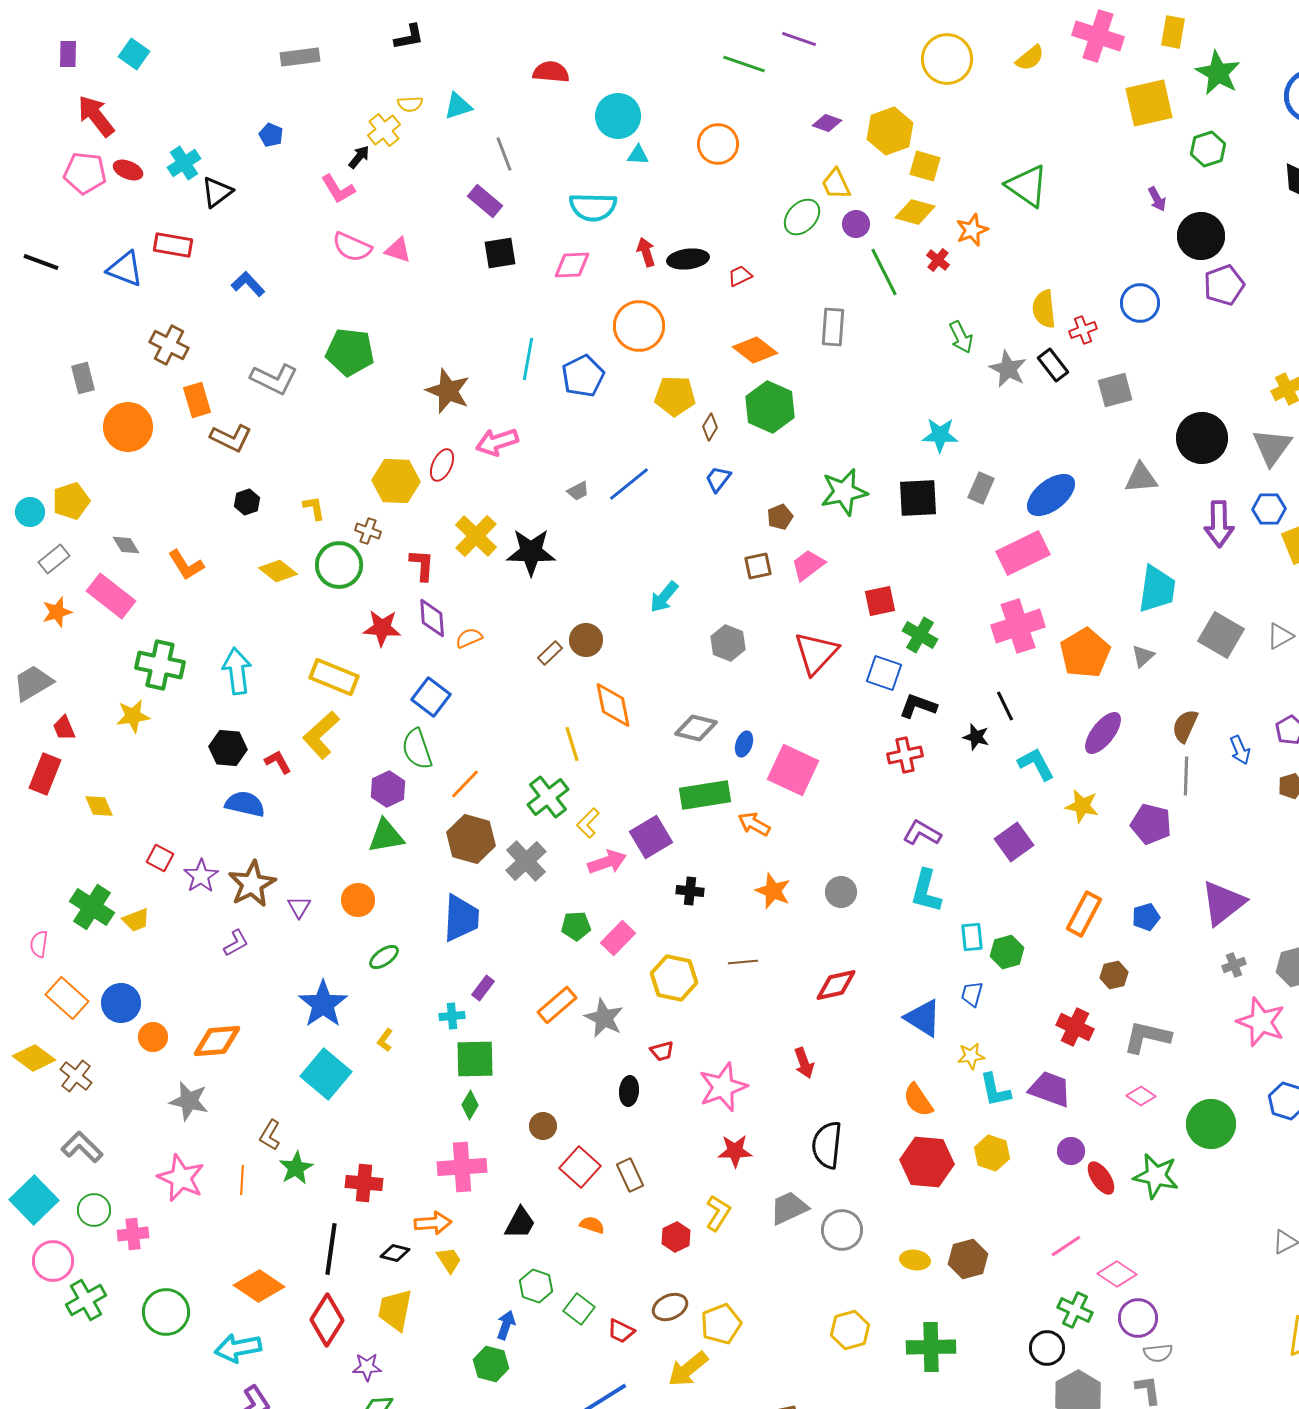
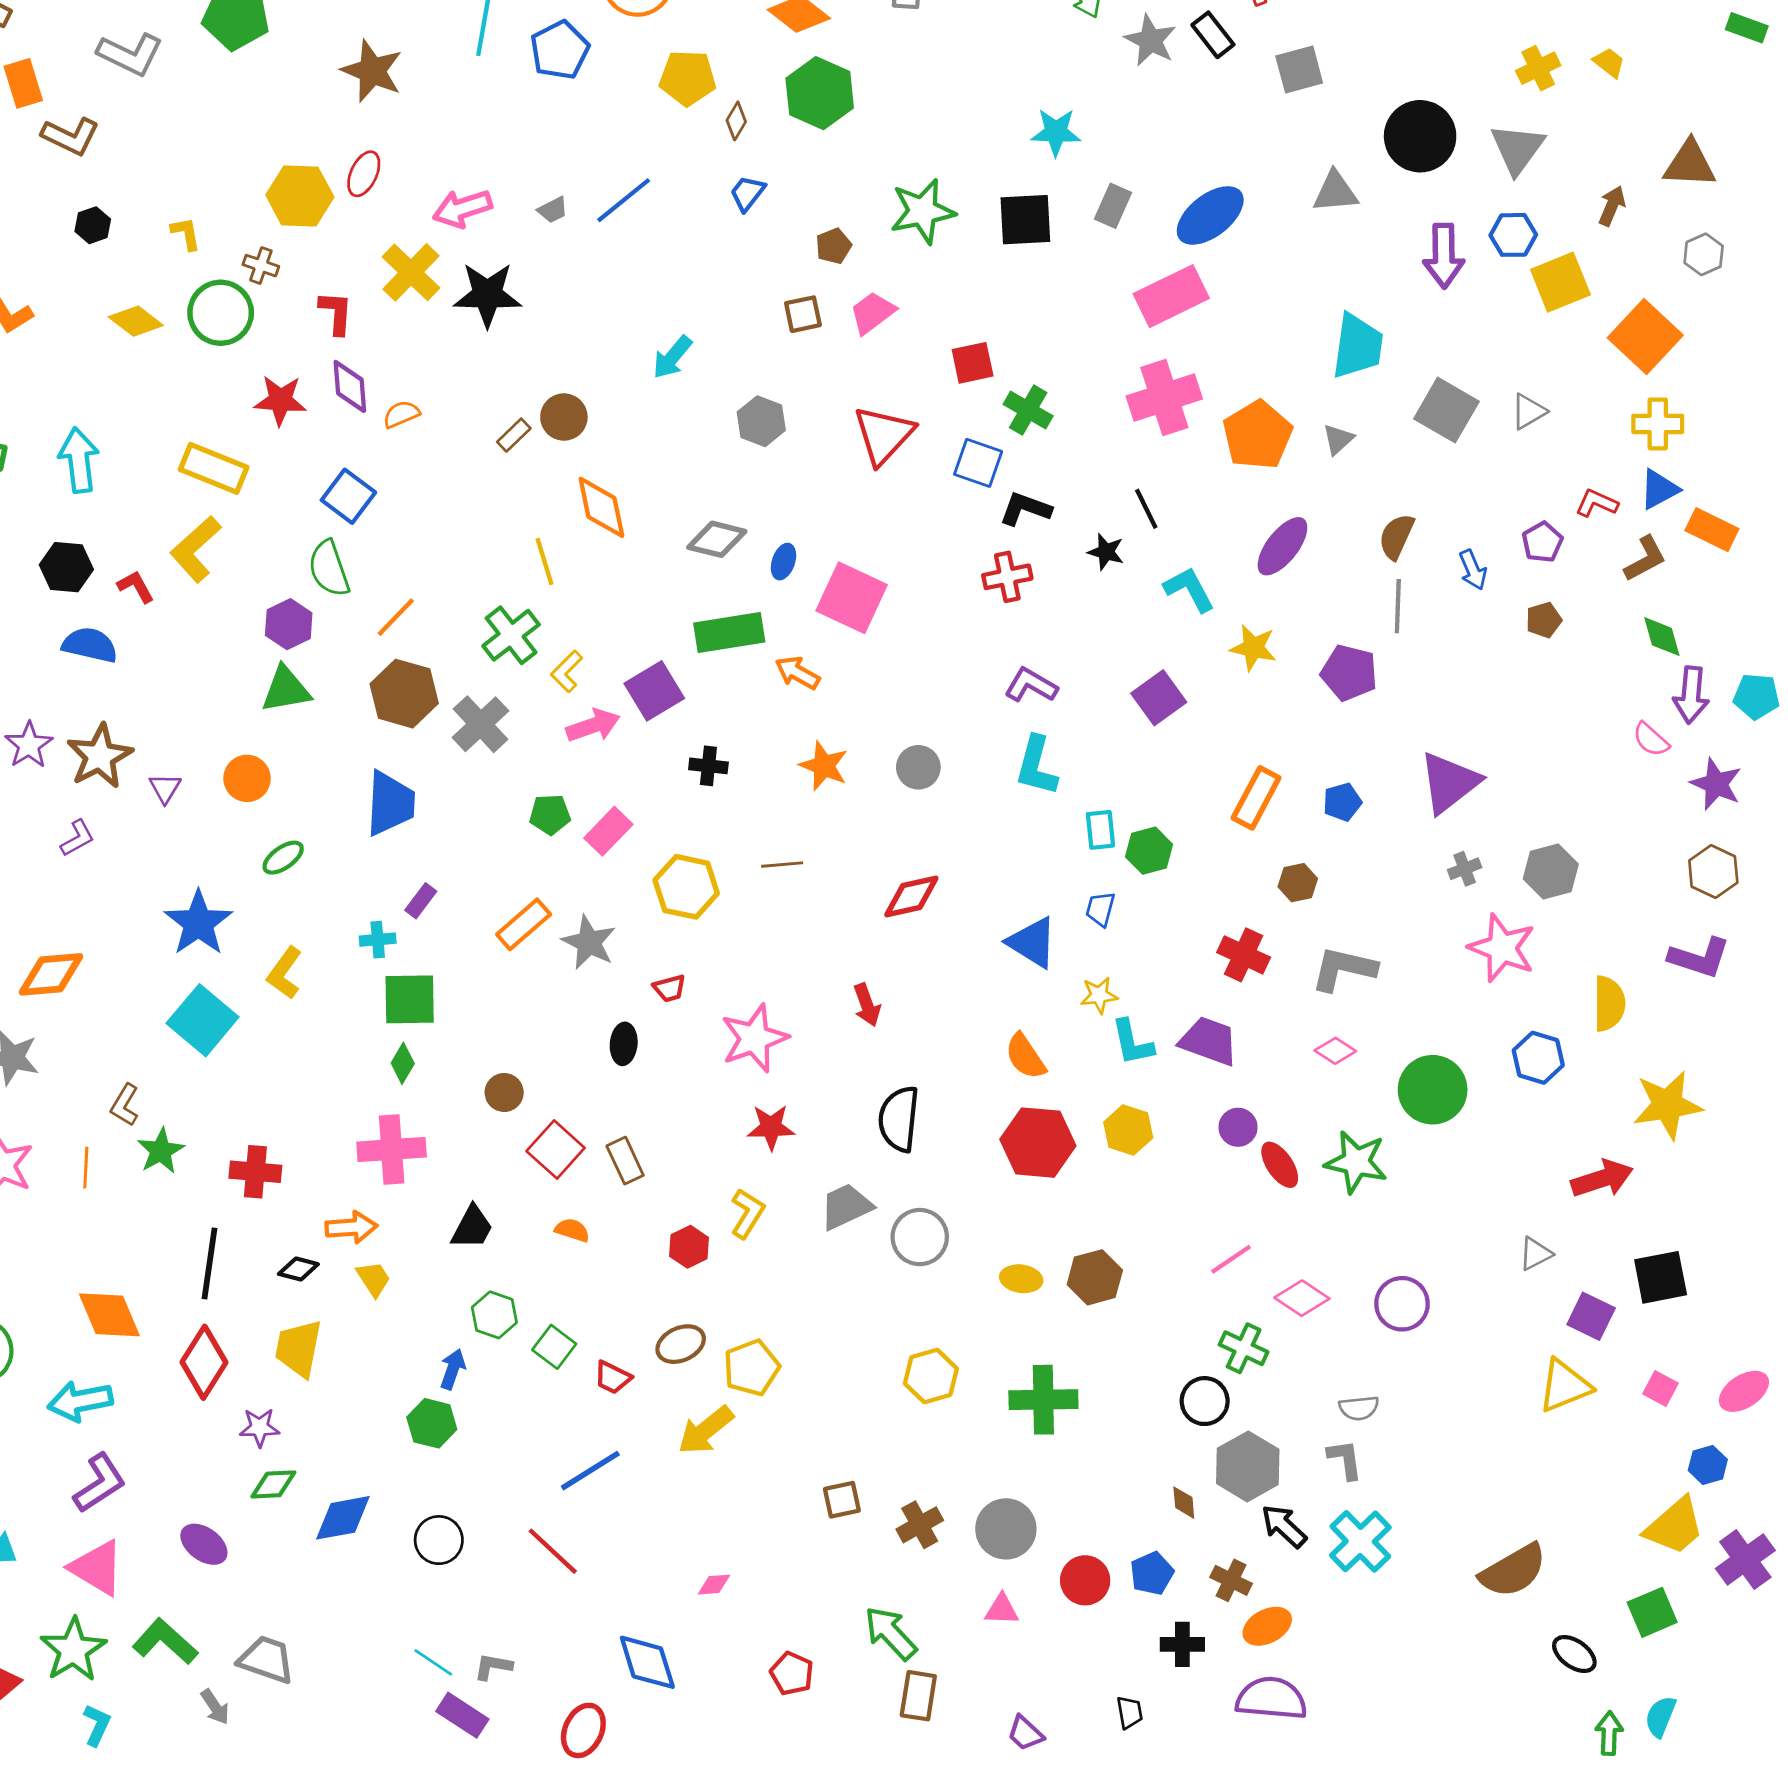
pink arrow: (497, 442) -> (462, 209), moved
yellow L-shape: (385, 1040) -> (285, 973), size x1.6
orange diamond: (259, 1286) -> (109, 1315), turned 33
purple circle: (1138, 1318) -> (1402, 1304), moved

